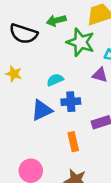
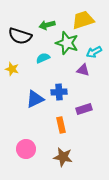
cyan semicircle: (55, 80) -> (43, 58), moved

